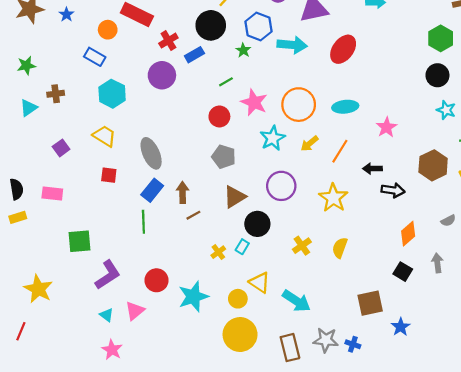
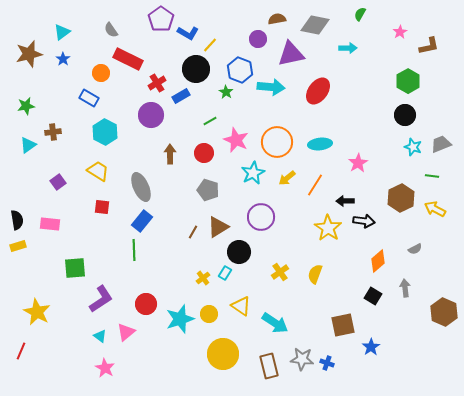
brown arrow: (183, 192) -> (170, 154), moved
yellow star: (333, 198) -> (328, 228), moved
brown line: (193, 215) -> (193, 232), moved, turned -32
yellow circle: (238, 299) -> (209, 314), moved

